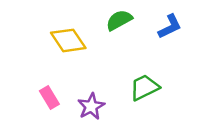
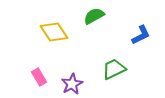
blue L-shape: (170, 26) -> (141, 35), moved

